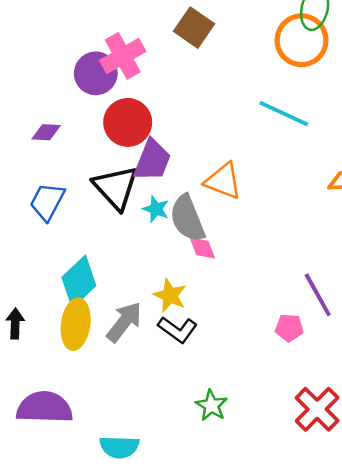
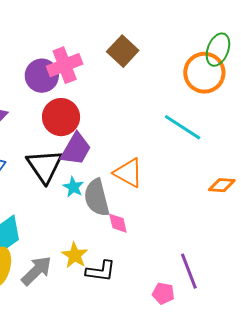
pink diamond: (202, 248) -> (118, 223), moved
black L-shape: (178, 330) -> (101, 271), moved, turned -36

